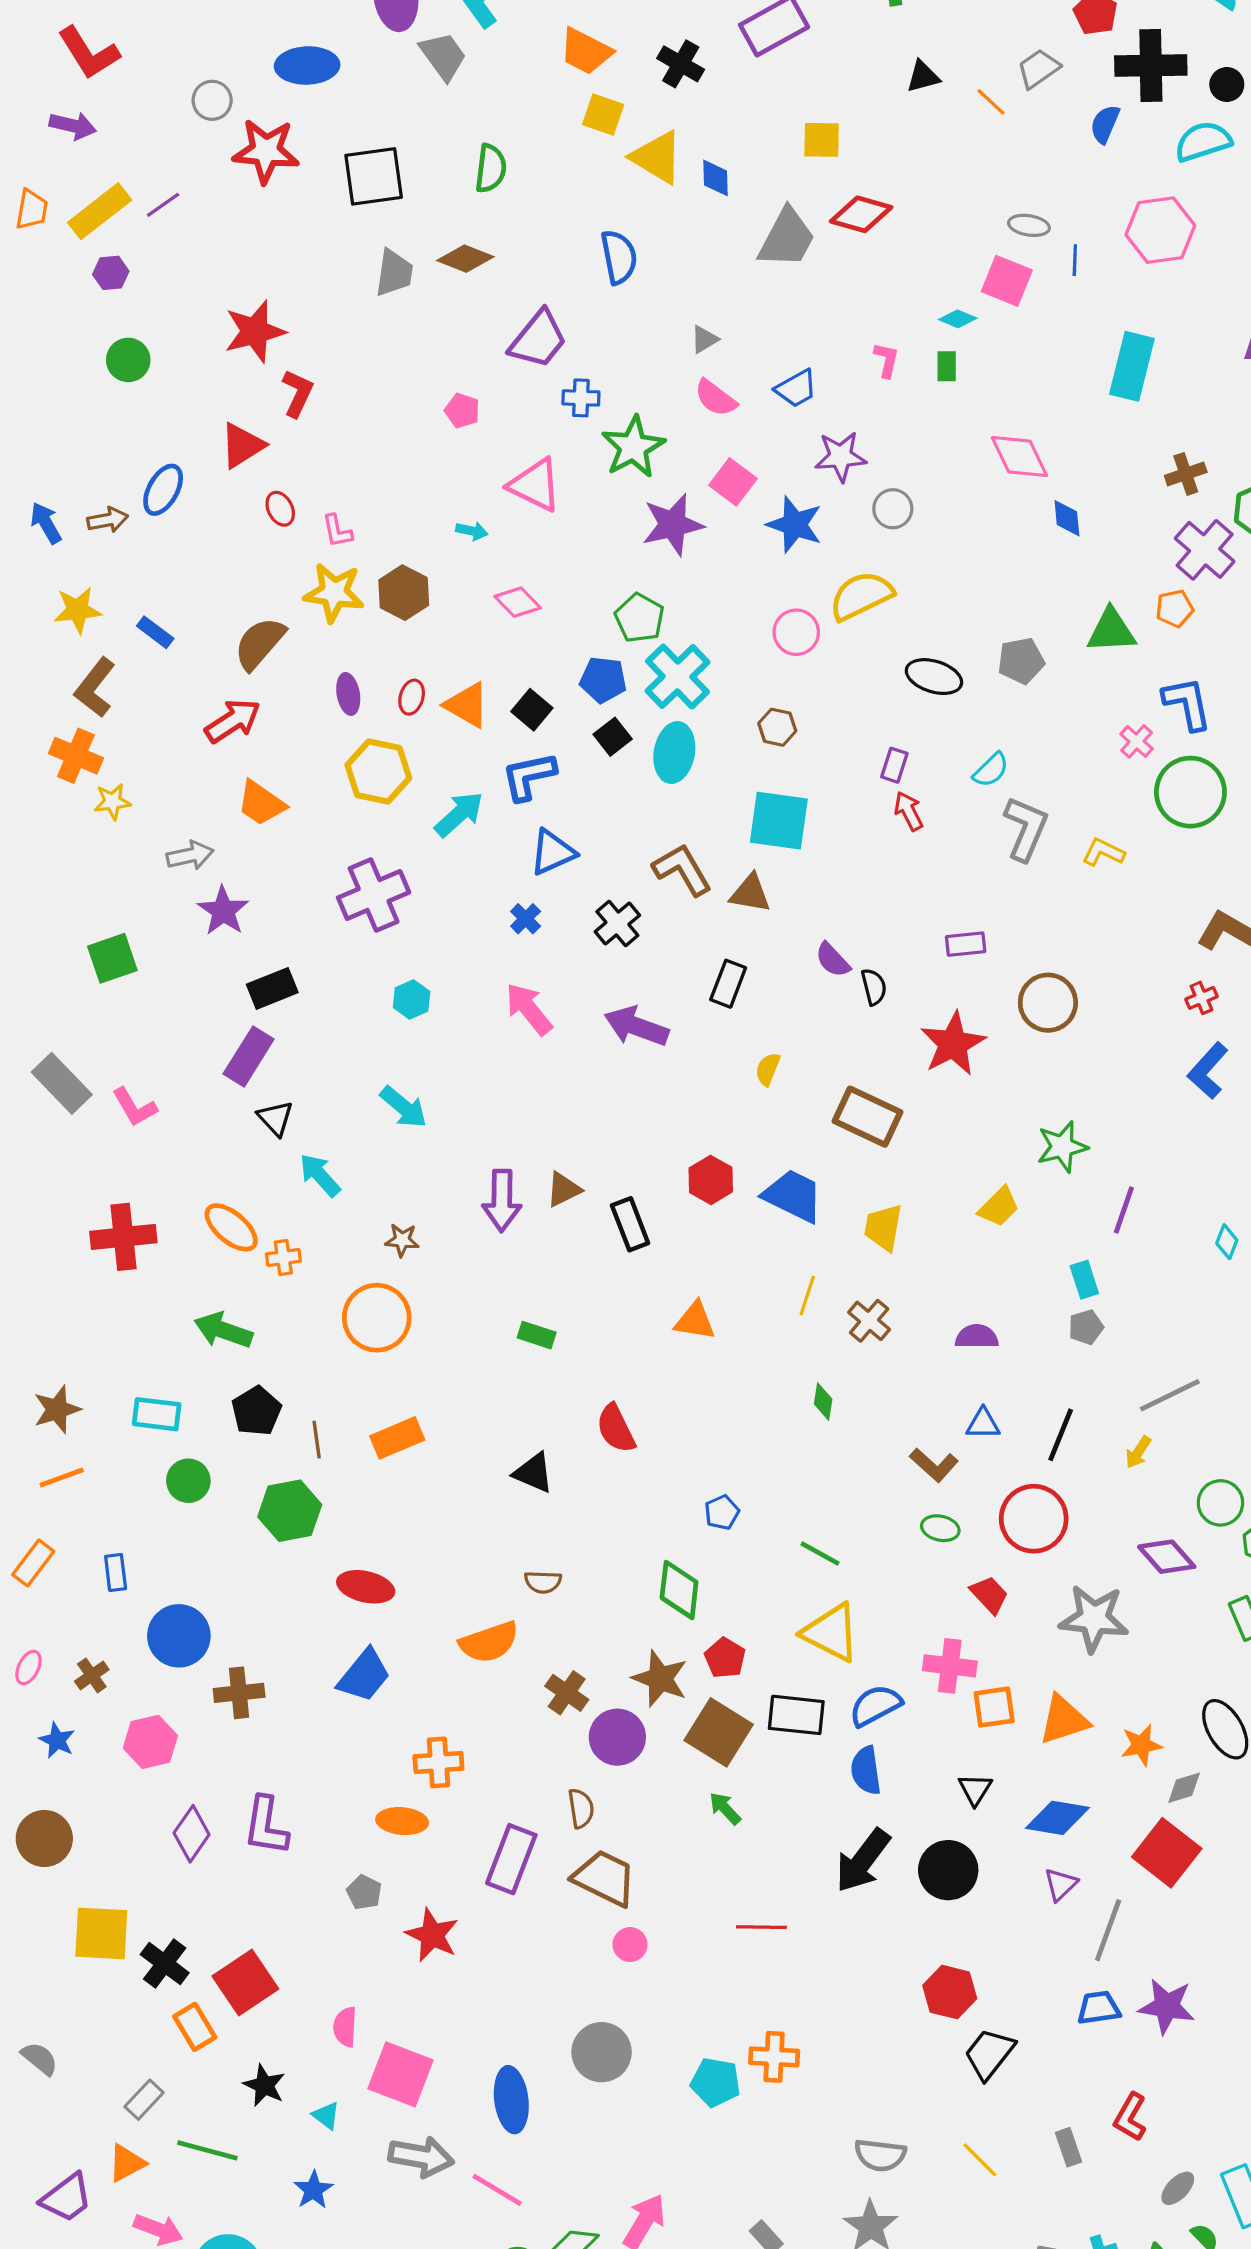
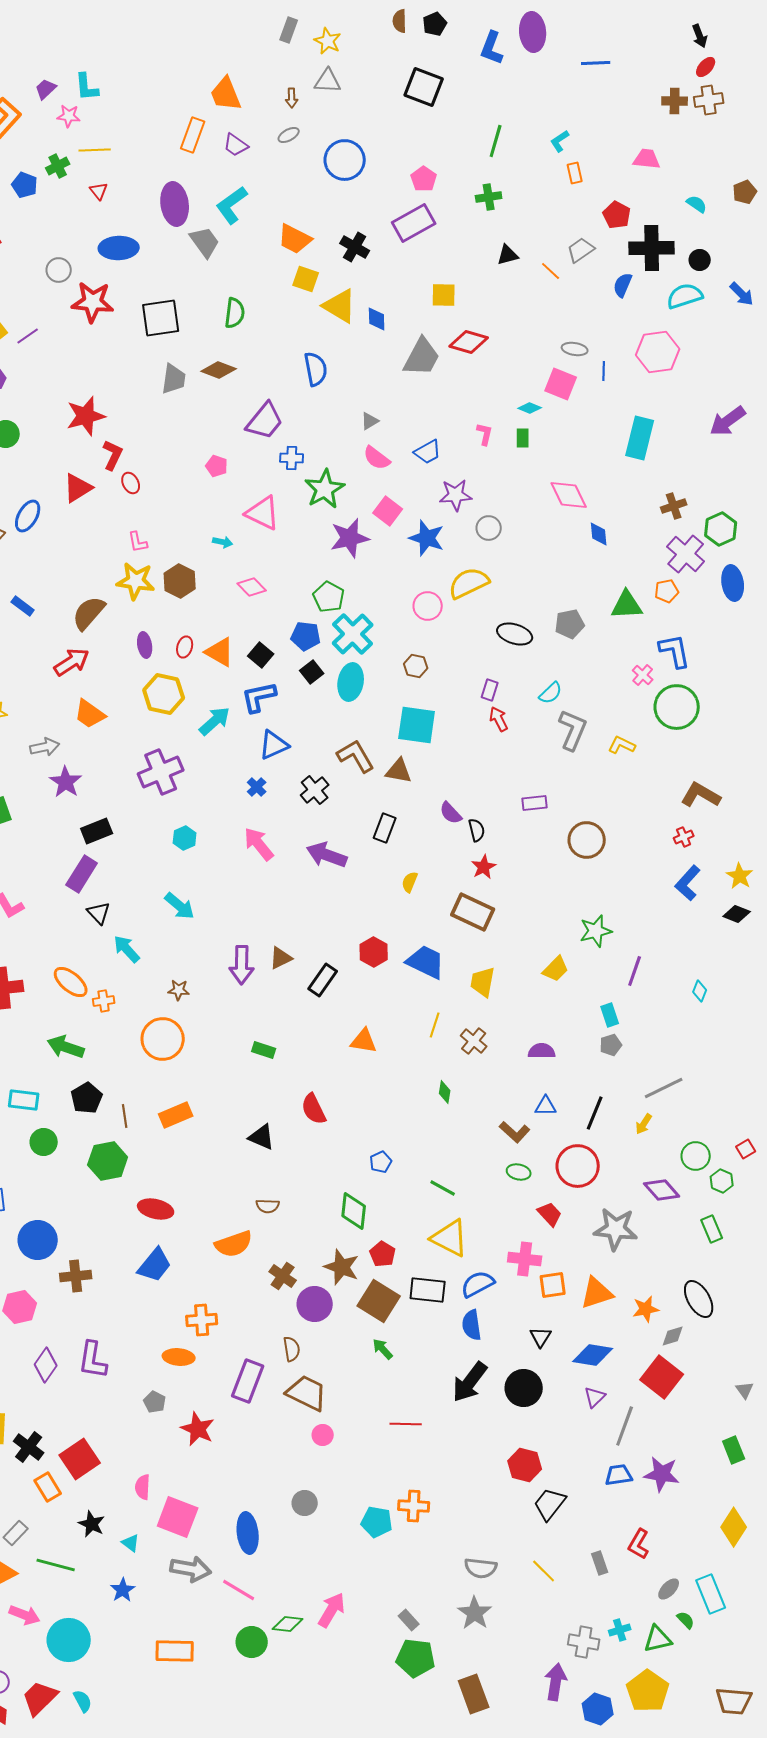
red ellipse: (280, 509) -> (131, 483), moved
red star: (953, 1044) -> (484, 867), moved, size x0.6
black rectangle: (630, 1224) -> (323, 980), turned 56
gray circle: (602, 2052) -> (305, 1503), size x0.7

